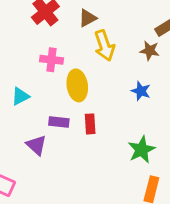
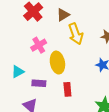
pink cross: (52, 60) -> (39, 45), turned -35
purple rectangle: (59, 122) -> (39, 83), moved

